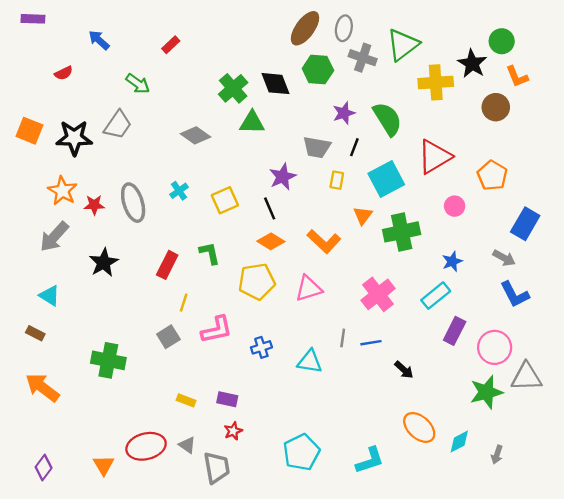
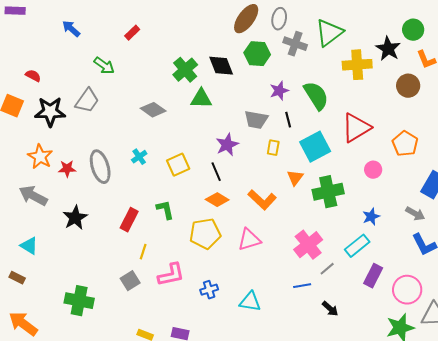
red semicircle: (64, 73) -> (33, 76), moved, turned -126
black line: (354, 147) -> (288, 120), turned -35
gray arrow: (54, 237) -> (33, 196), turned 76
gray line: (343, 338) -> (327, 269), moved, turned 42

